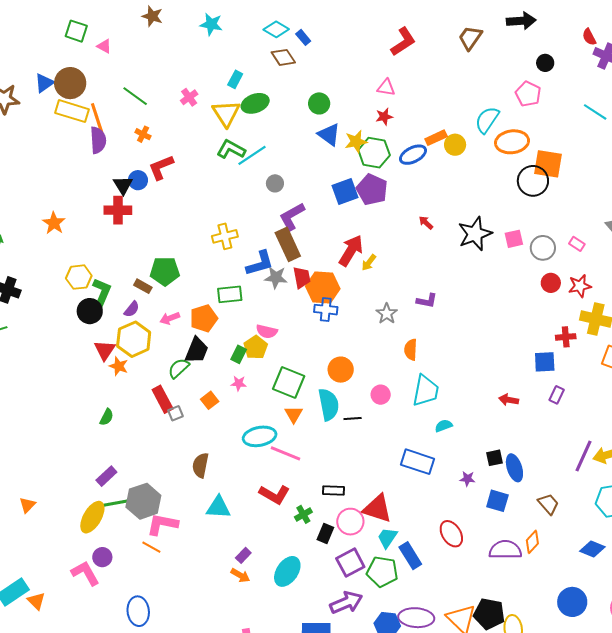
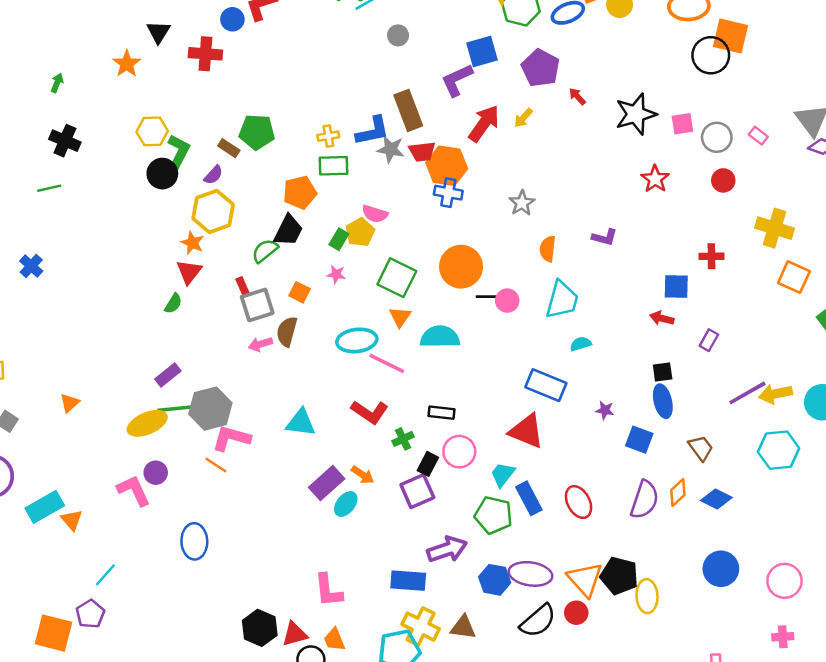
black triangle: (123, 185) -> (158, 32), moved
purple pentagon: (372, 190) -> (541, 68), moved
purple L-shape: (292, 216) -> (457, 80), moved
yellow cross: (225, 236) -> (328, 136), moved, size x0.7
yellow arrow: (369, 263) -> (523, 118), moved
red trapezoid: (302, 277) -> (422, 152), turned 90
red star: (580, 286) -> (655, 179), moved, turned -30
purple L-shape: (427, 301) -> (605, 237), moved
pink arrow: (170, 318) -> (260, 344), moved
red cross: (566, 337) -> (711, 256), moved
red triangle: (105, 350) -> (189, 272), moved
blue square: (545, 362) -> (676, 287), moved
orange circle: (341, 370) -> (461, 267), size x1.4
purple rectangle: (557, 395) -> (709, 340), moved
red rectangle: (163, 399) -> (243, 287), size x0.6
orange square: (210, 400) -> (300, 292), turned -30
cyan semicircle: (329, 405) -> (440, 337), moved, turned -84
gray square: (176, 413) -> (257, 305), size x1.8
black line: (353, 419) -> (487, 297), moved
purple line: (583, 456) -> (747, 393), turned 32
black square: (494, 458) -> (663, 372), moved
brown semicircle: (200, 465) -> (287, 332), moved
red triangle: (377, 509) -> (527, 431), moved
yellow ellipse: (92, 517) -> (147, 423), turned 32
red ellipse: (451, 534) -> (579, 502), moved
blue diamond: (592, 549) -> (716, 499), moved
purple semicircle: (505, 550) -> (644, 500), turned 104
purple rectangle: (243, 555) -> (327, 483), size x1.8
purple square: (350, 563) -> (417, 491), moved
cyan ellipse: (287, 571) -> (346, 504), moved, size x0.7
orange arrow: (240, 575) -> (363, 475), moved

